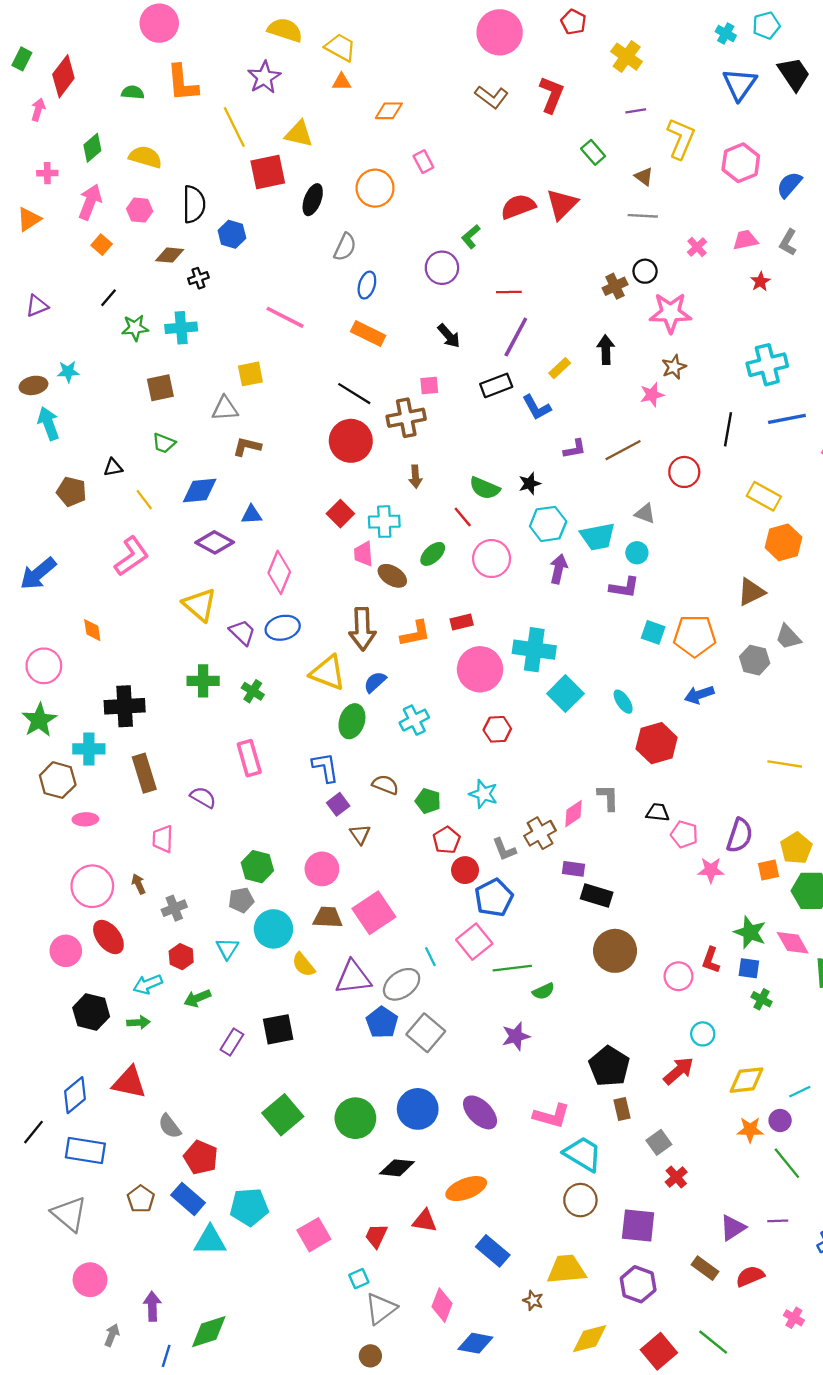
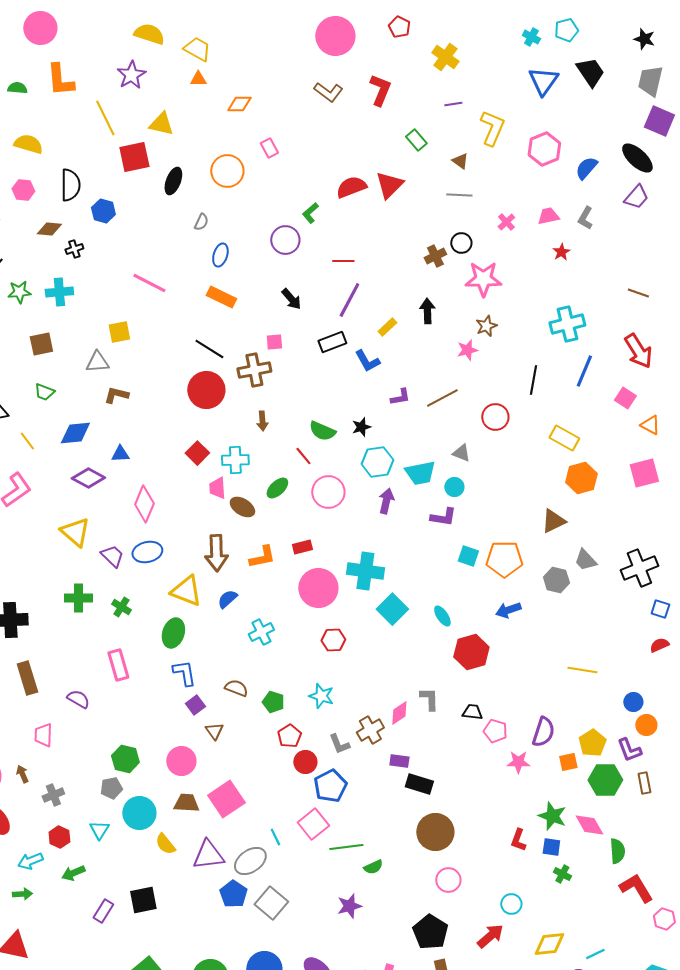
gray semicircle: (345, 247) -> (201, 222), size x0.7
blue line: (787, 419) -> (584, 371), turned -56
green ellipse: (352, 721) -> (173, 633), moved
pink circle: (678, 976) -> (448, 880), moved

